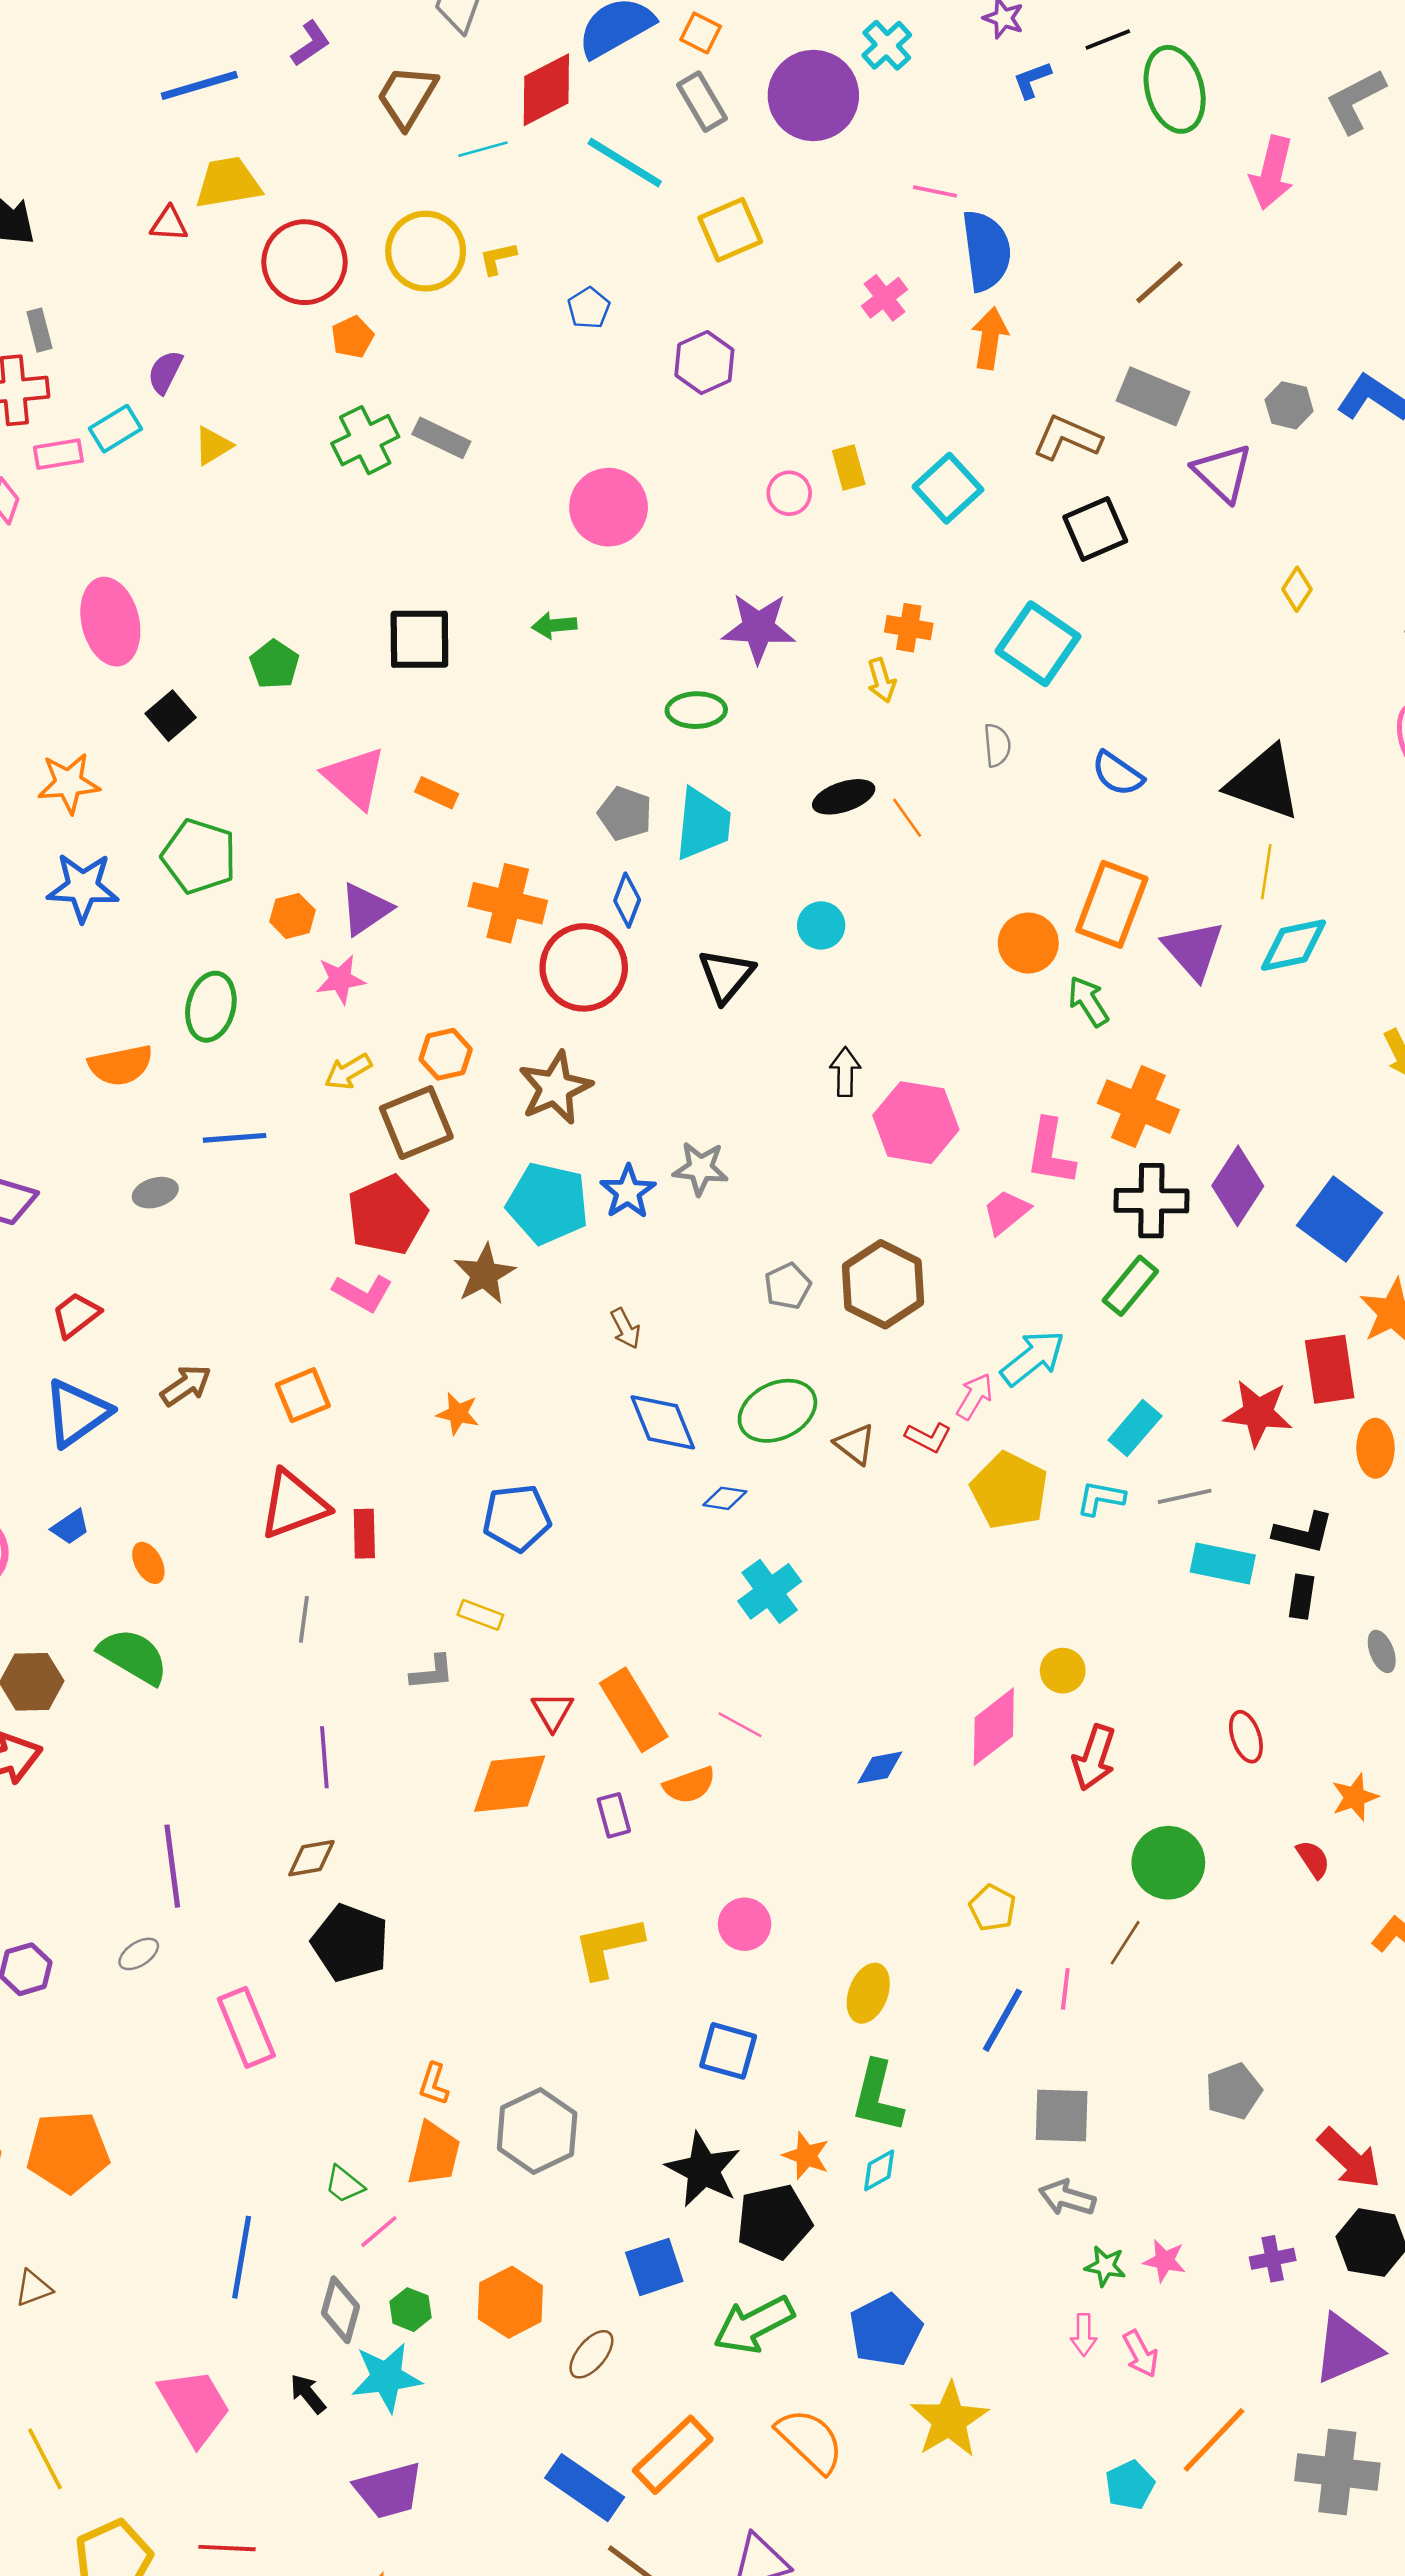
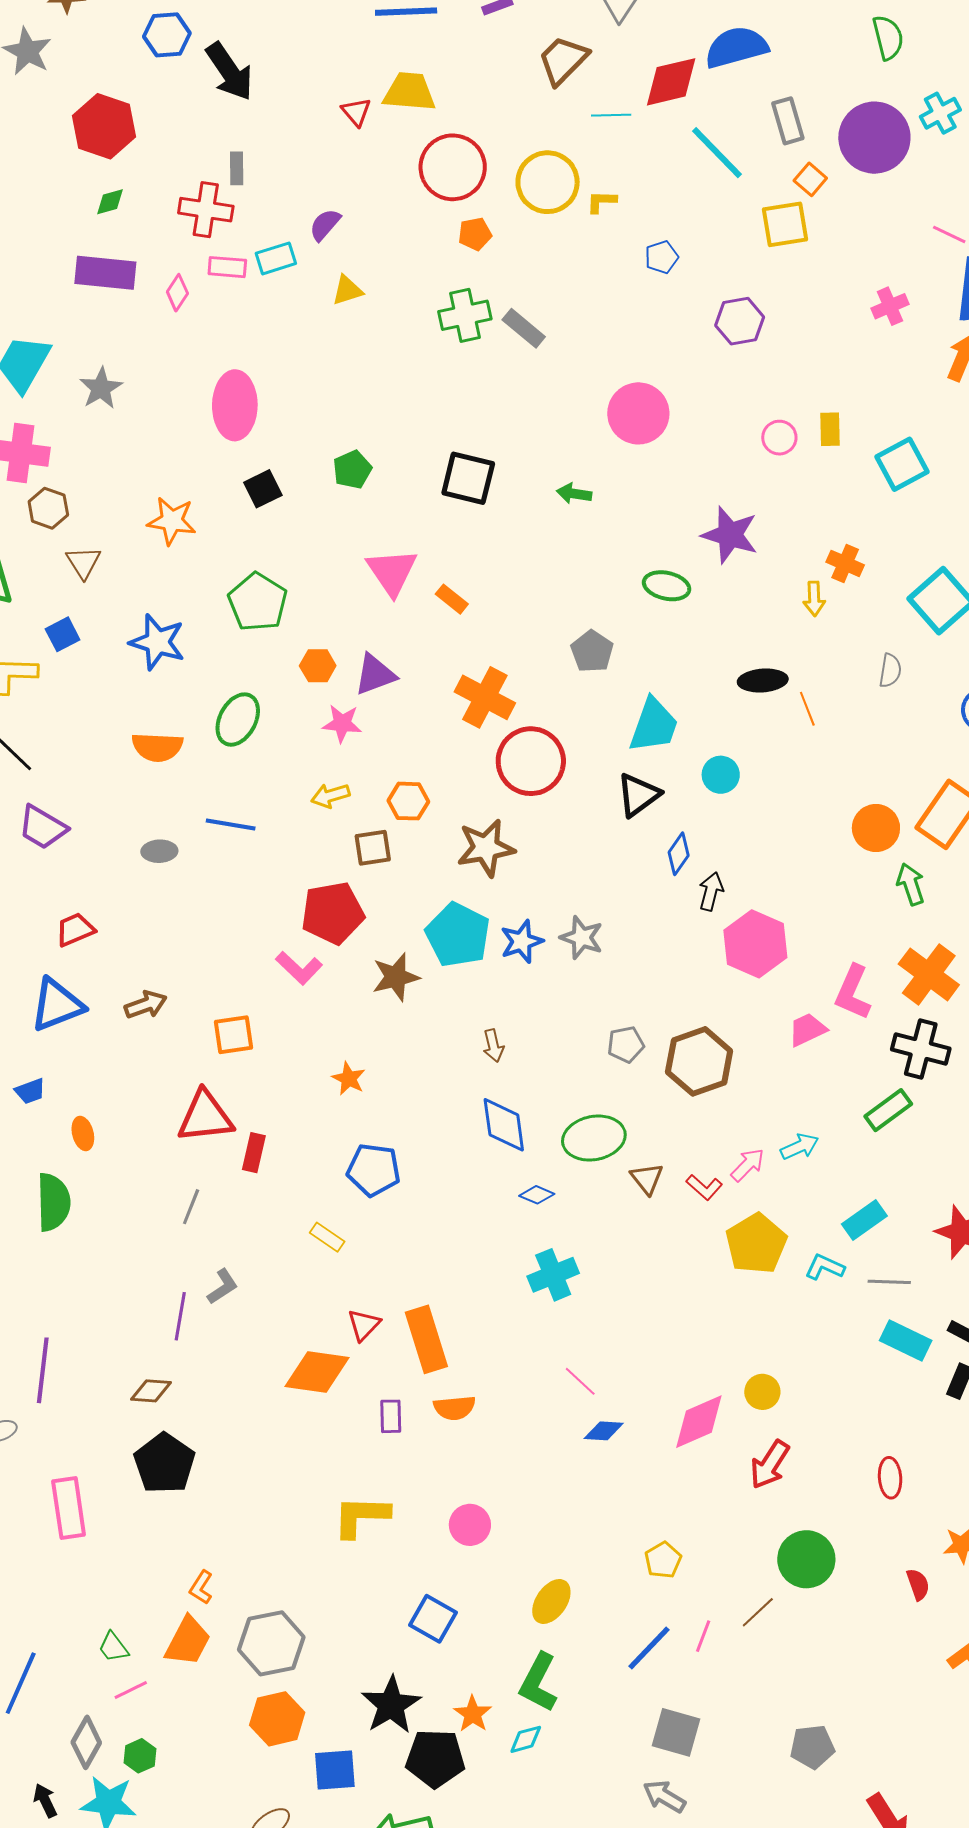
orange square: (701, 33) -> (810, 179), moved
red triangle: (169, 224) -> (356, 112), turned 32
cyan trapezoid: (703, 824) -> (654, 725), moved
blue star: (83, 887) -> (157, 642), moved
blue diamond: (627, 900) -> (679, 854), moved
brown square: (416, 1123) -> (373, 848), size x0.7
cyan arrow: (1033, 1358) -> (800, 1147), size x0.7
green semicircle: (133, 1656) -> (53, 1202), turned 44
gray L-shape: (432, 1673) -> (223, 1287), moved, turned -42
pink line: (740, 1725) -> (580, 1381), moved
orange hexagon: (510, 2302) -> (277, 1719), moved

